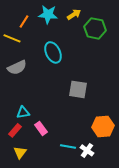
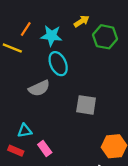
cyan star: (48, 14) -> (51, 36), moved
gray semicircle: (17, 67) -> (39, 88), moved
red rectangle: (15, 130) -> (16, 151), turned 72

